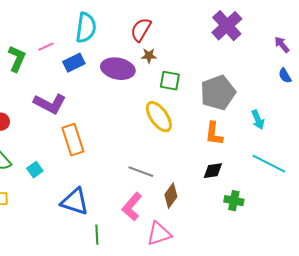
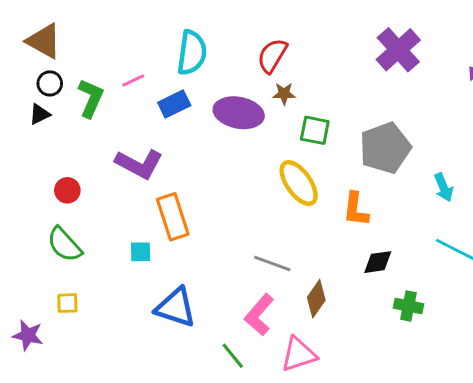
orange L-shape: (214, 134) -> (356, 209), moved
cyan square: (35, 170) -> (141, 252), moved, turned 35
green line: (97, 235) -> (233, 356), moved, turned -36

